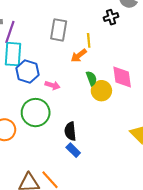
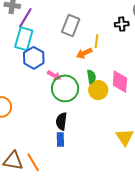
green circle: (36, 113) -> (65, 88), moved
blue rectangle: (73, 150) -> (60, 139), turned 32

